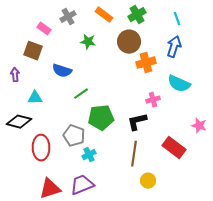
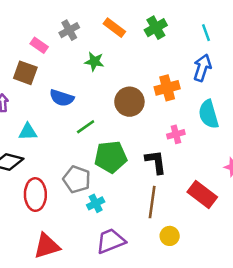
brown circle: (129, 42) -> (129, 102), moved
cyan semicircle: (179, 84) -> (209, 114), turned 50
black L-shape: (137, 122) -> (156, 162), turned 95
purple trapezoid: (82, 185) -> (111, 241), moved

